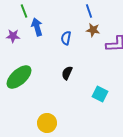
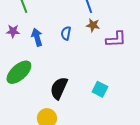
blue arrow: (37, 27) -> (37, 37), moved
black semicircle: (67, 73) -> (59, 88), moved, size x1.6

